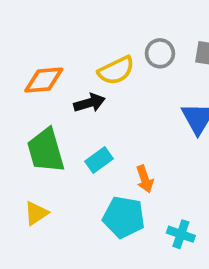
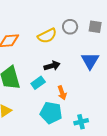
black arrow: (89, 103) -> (52, 66), moved
cyan cross: (181, 234) -> (81, 122), turned -32

